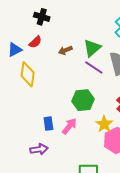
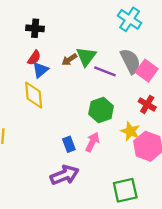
green triangle: (92, 48) -> (86, 56), moved
blue triangle: (15, 50) -> (40, 70), moved
purple arrow: (39, 149) -> (65, 175), size x1.4

